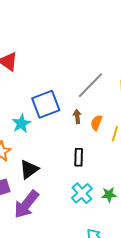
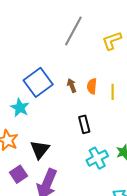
gray line: (90, 85) -> (73, 31), moved
cyan cross: (82, 193) -> (97, 158), turned 30

